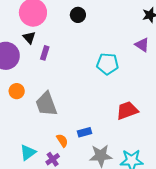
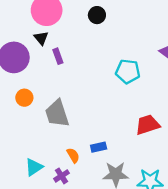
purple rectangle: (45, 53) -> (58, 56), turned -40

